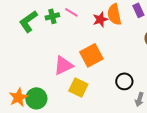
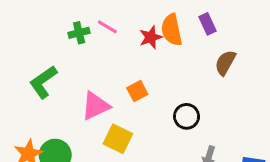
green L-shape: (28, 21) -> (43, 82), moved
orange square: (91, 55) -> (137, 91), size x0.6
black circle: (124, 81) -> (187, 116), moved

